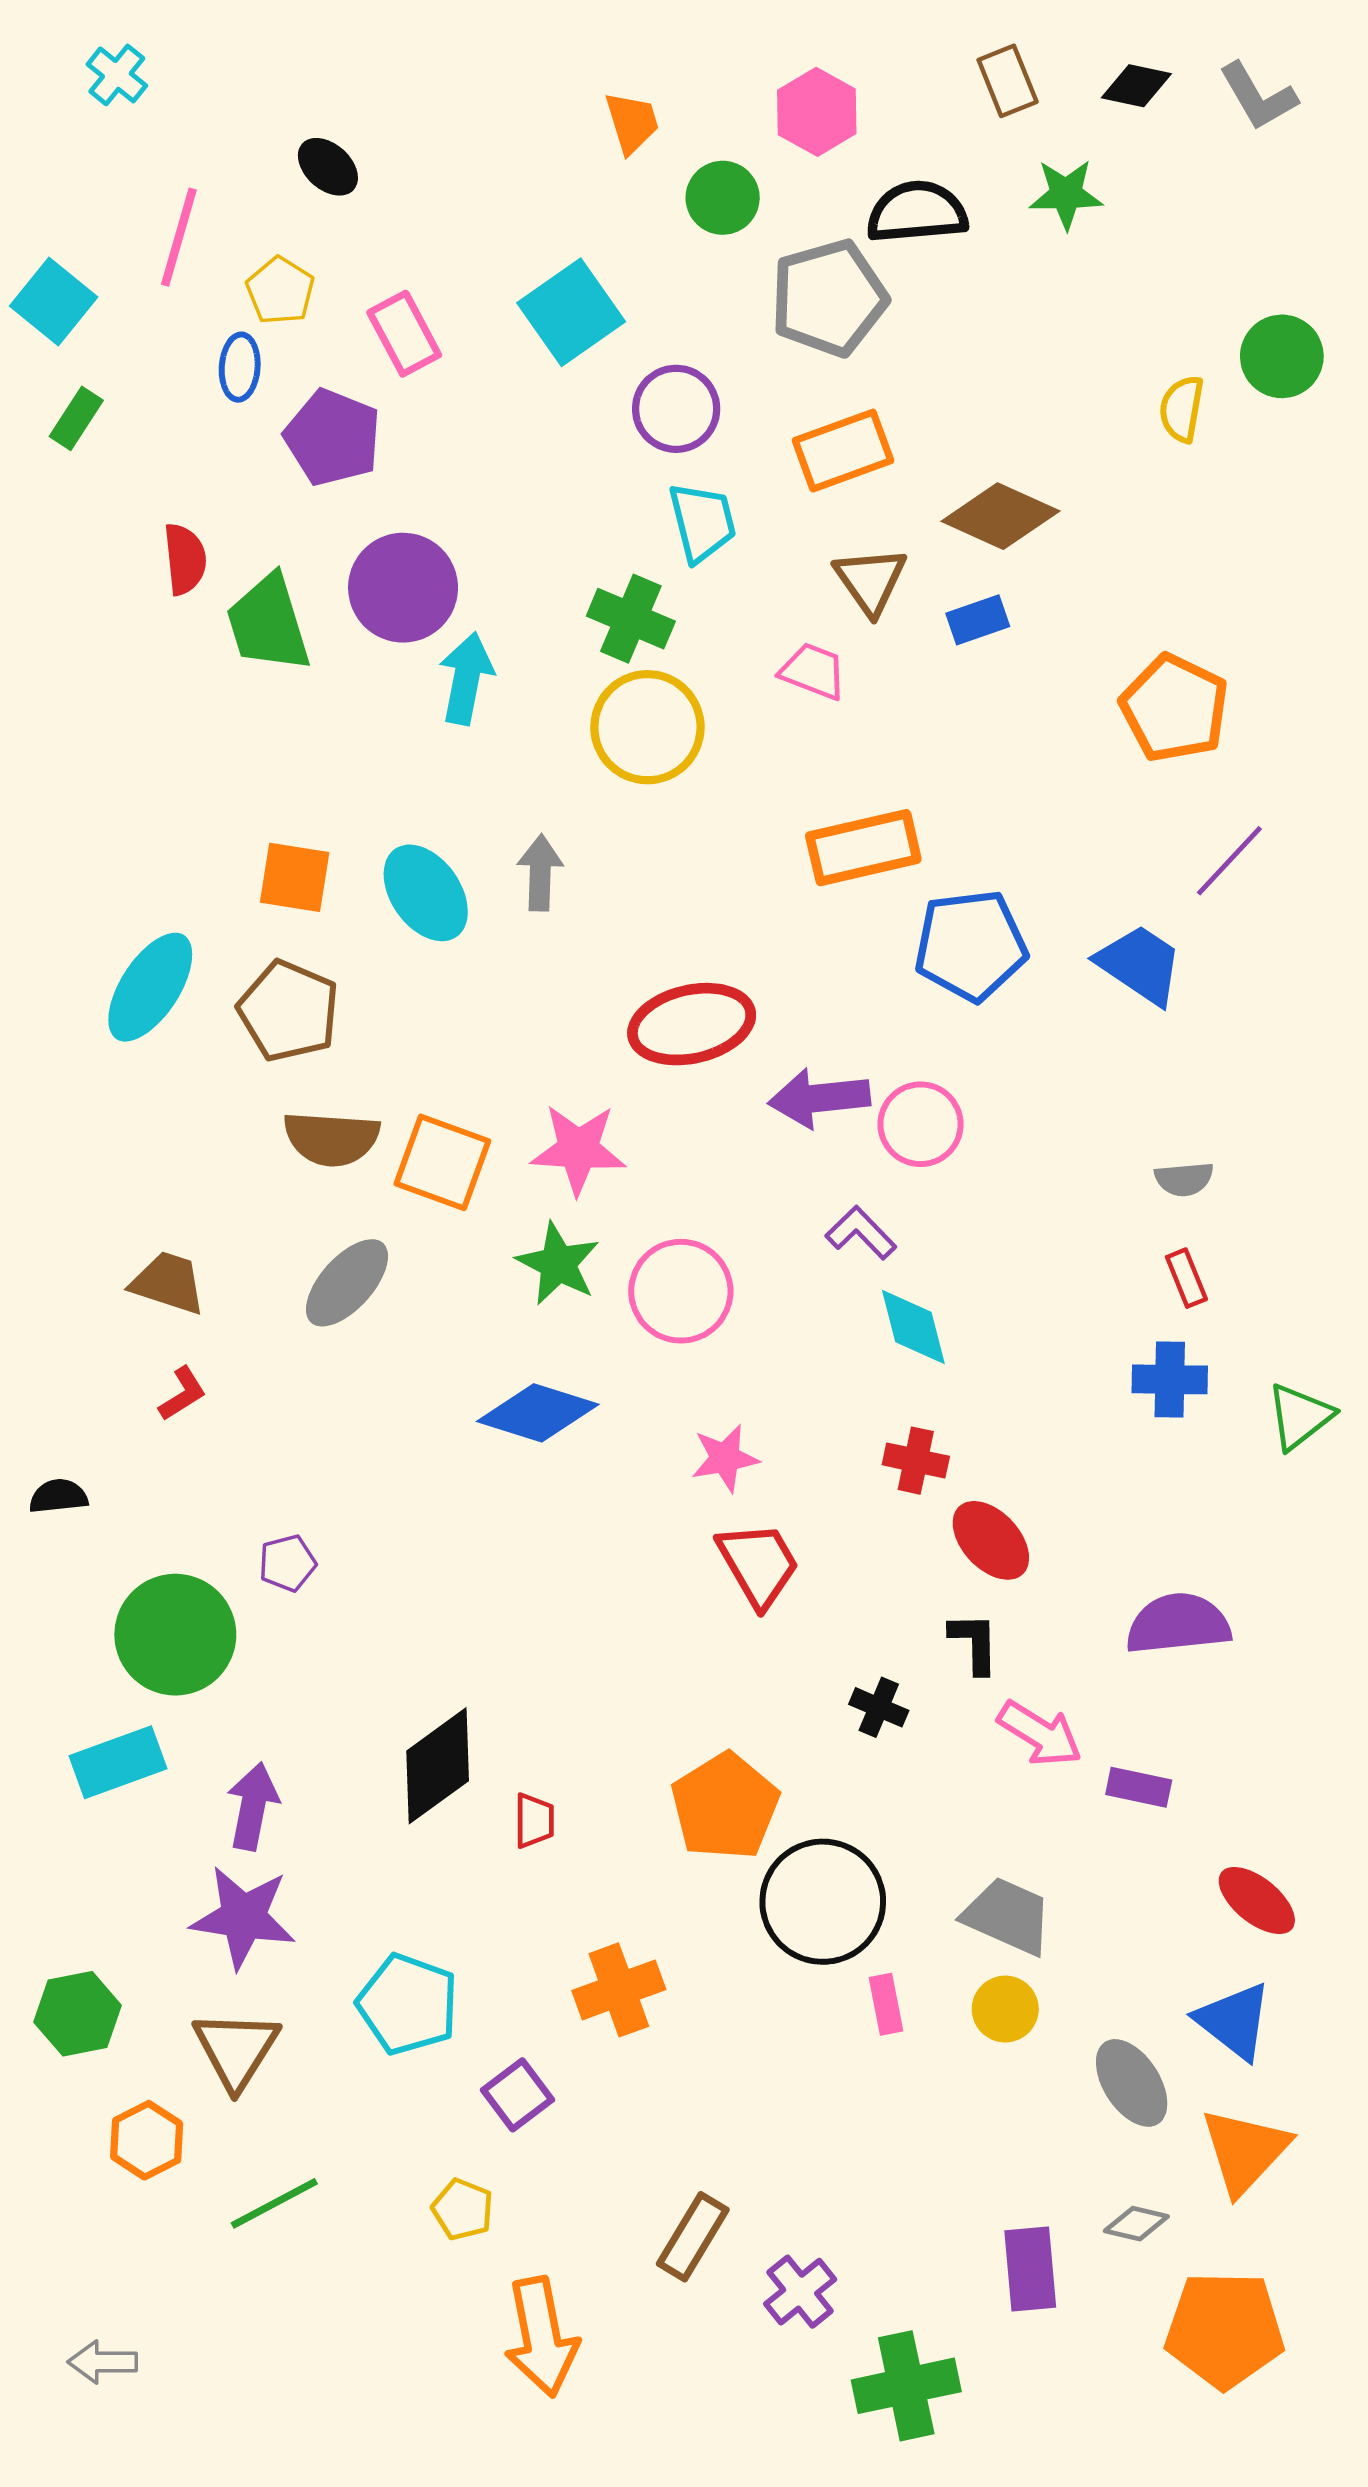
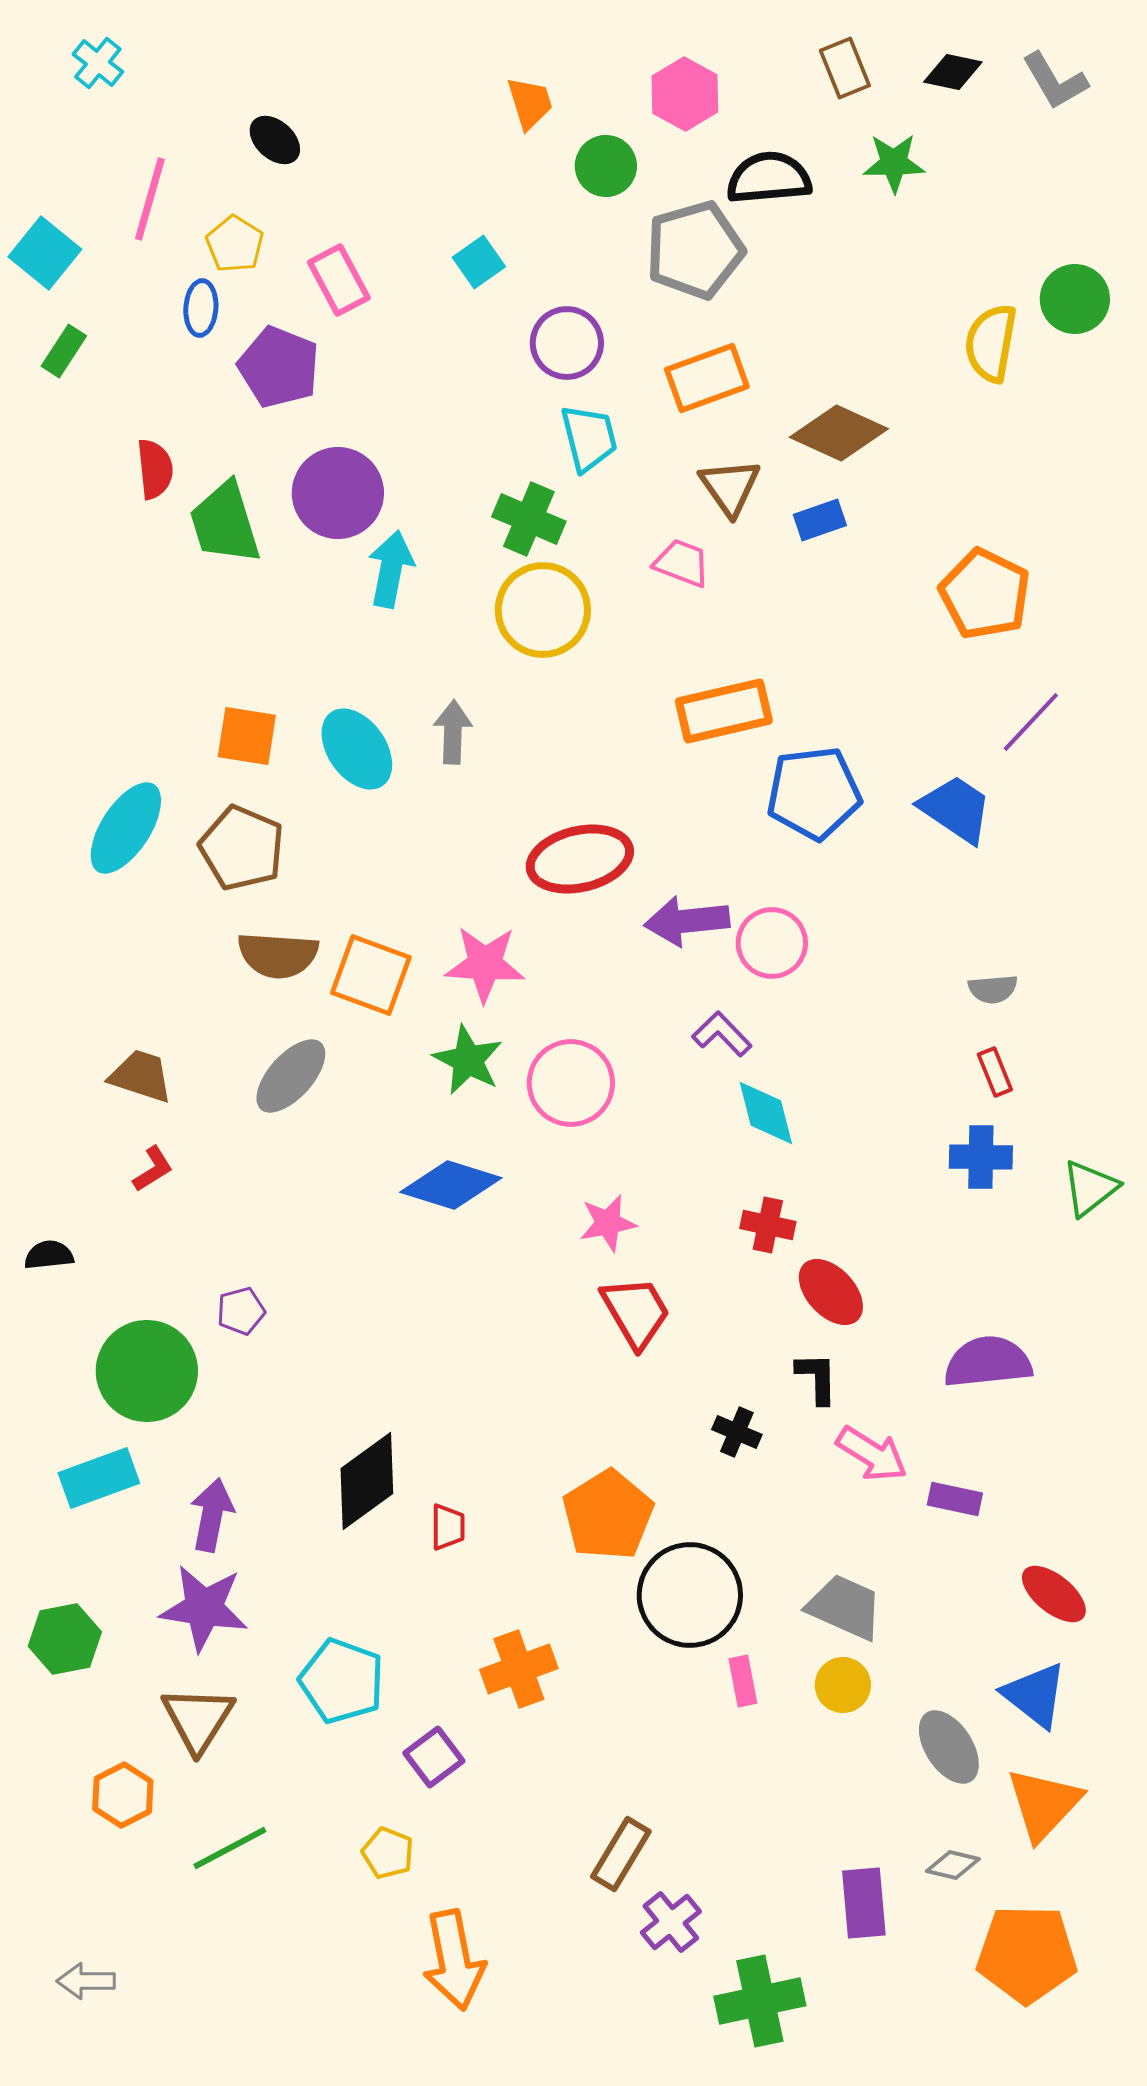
cyan square: (571, 312) -> (479, 262), size x0.6
yellow semicircle: (1182, 409) -> (991, 343), size x1.4
green hexagon: (78, 2014) -> (65, 1639), moved
brown rectangle: (693, 2237) -> (621, 1854), moved

